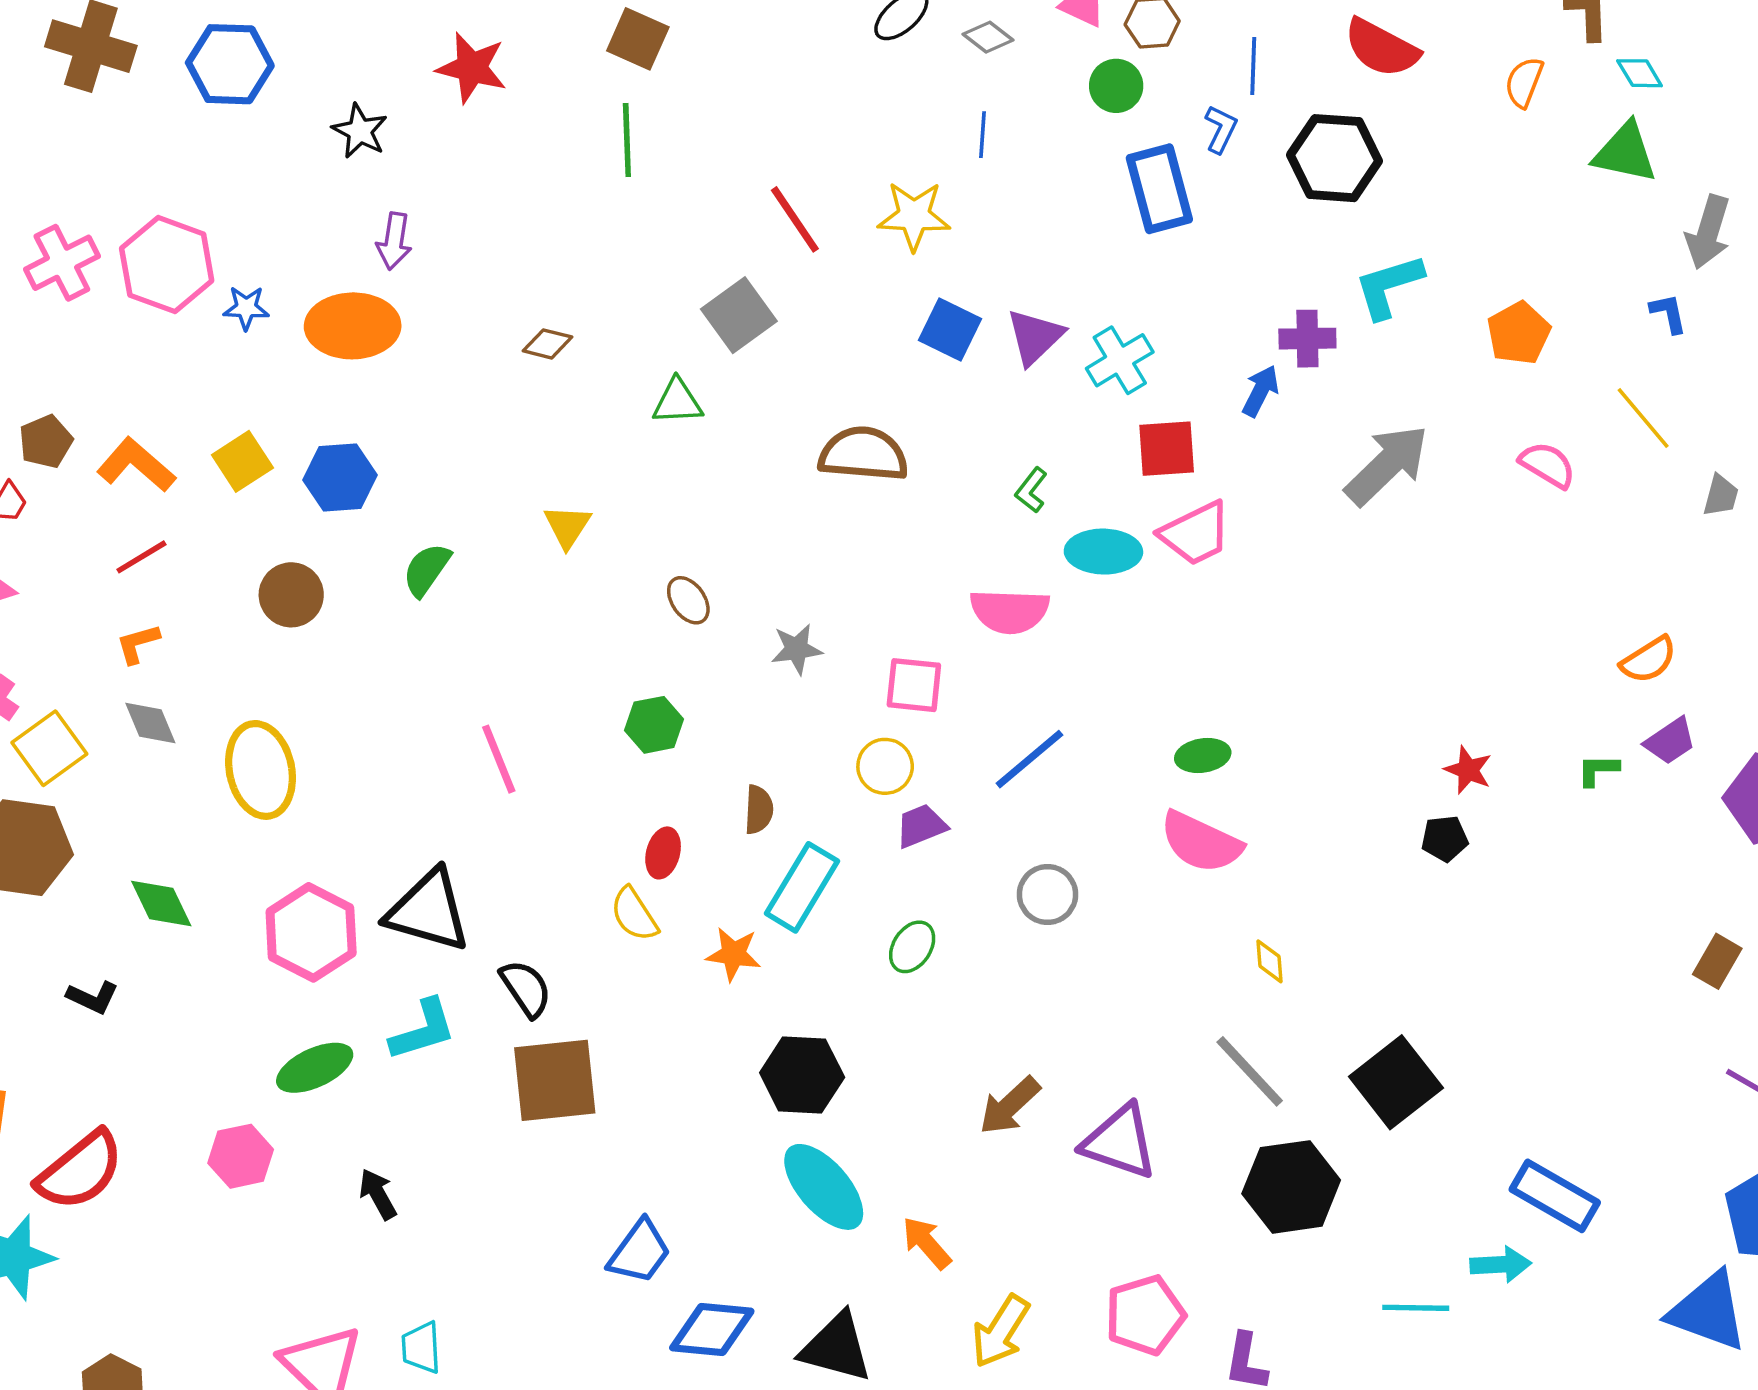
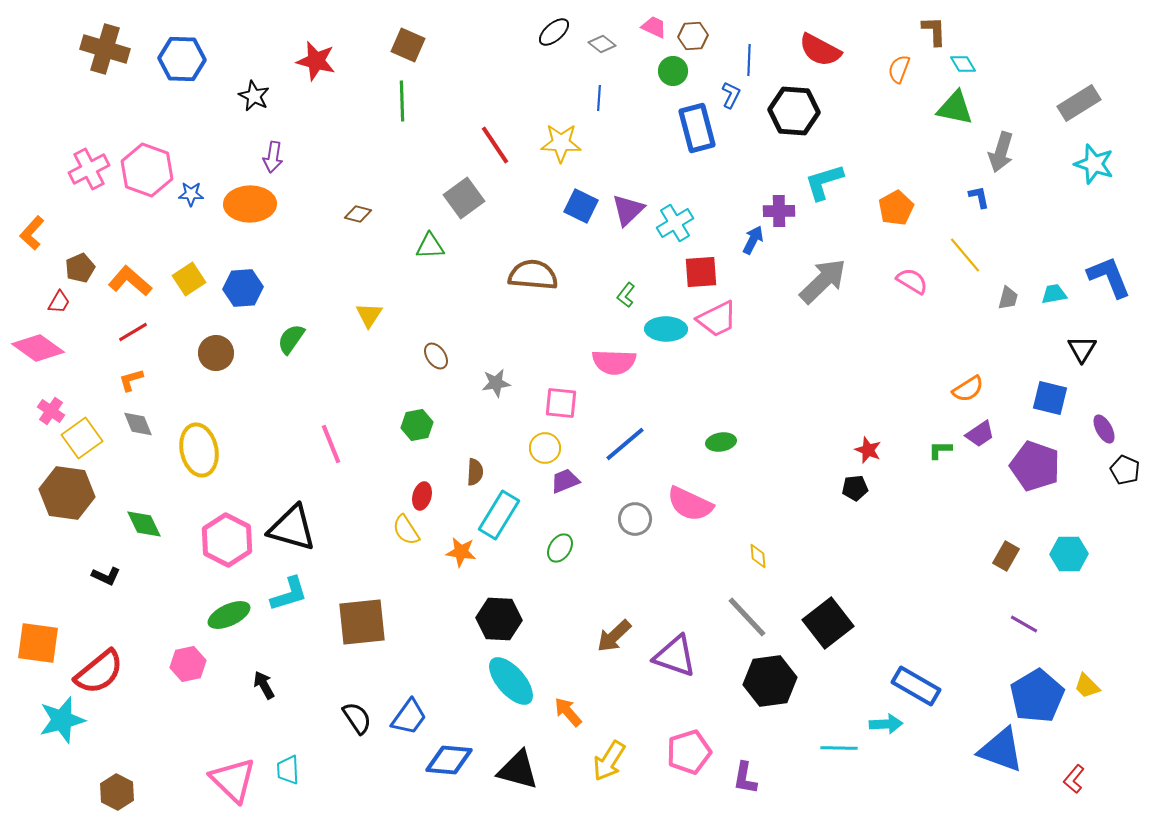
pink semicircle: (1201, 842) -> (690, 504), moved
black semicircle: (526, 988) -> (357, 718), moved

